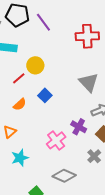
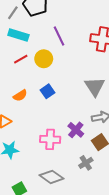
purple line: (43, 22) -> (59, 36), moved
red line: (19, 78) -> (21, 59), moved
pink cross: (56, 140) -> (50, 139), turned 30

